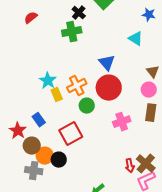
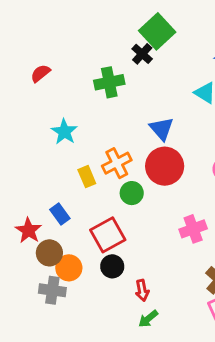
black cross: (79, 13) -> (142, 54), moved
red semicircle: (31, 18) -> (40, 73), moved
cyan star: (48, 81) -> (64, 132), moved
pink cross: (122, 122) -> (193, 229), moved
black circle: (59, 160) -> (112, 266), moved
red arrow: (130, 166) -> (142, 290), moved

